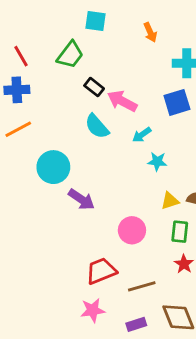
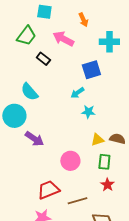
pink arrow: (122, 101) -> (63, 39), moved
blue square: (177, 102) -> (91, 70), moved
cyan semicircle: (97, 126) -> (29, 92), moved

